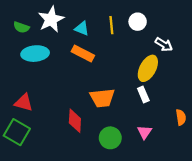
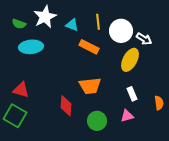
white circle: (138, 22) -> (121, 31), moved, size x1.5
orange rectangle: (83, 54) -> (89, 47), moved
white rectangle: (143, 95) -> (132, 94), moved
pink triangle: (144, 132) -> (127, 116), turned 40

